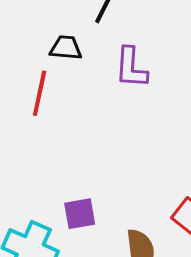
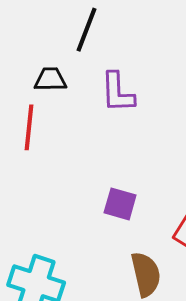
purple square: (80, 214) -> (120, 204), moved, turned 32

